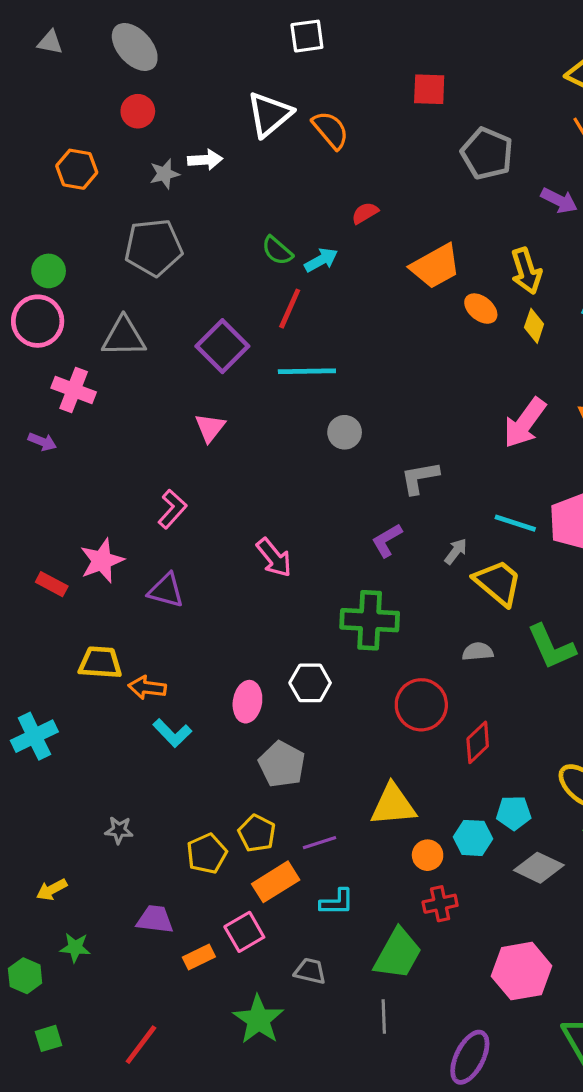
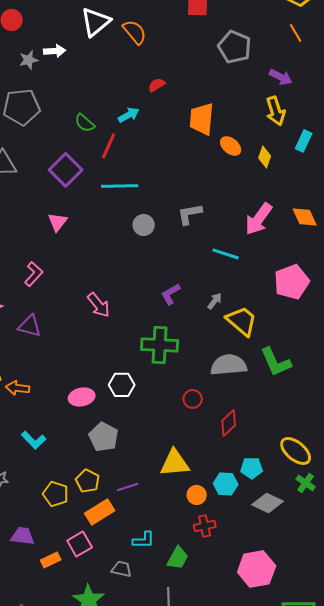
green semicircle: (277, 251) -> (85, 123), moved
orange trapezoid: (435, 266) -> (202, 119), turned 124
yellow arrow: (526, 271) -> (276, 111), moved
gray L-shape: (420, 478) -> (190, 214), moved
cyan line: (515, 523) -> (226, 254), moved
gray semicircle: (478, 652) -> (229, 365), size x1.8
pink ellipse: (247, 702) -> (82, 397), turned 70
red circle: (421, 705) -> (193, 399), size x0.6
cyan L-shape: (172, 733) -> (34, 440), moved
yellow pentagon: (207, 854) -> (56, 494), turned -30
cyan L-shape: (337, 902) -> (144, 540), moved
green trapezoid: (398, 954) -> (178, 558), size x0.7

